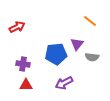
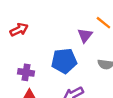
purple triangle: (77, 44) -> (85, 35), moved

